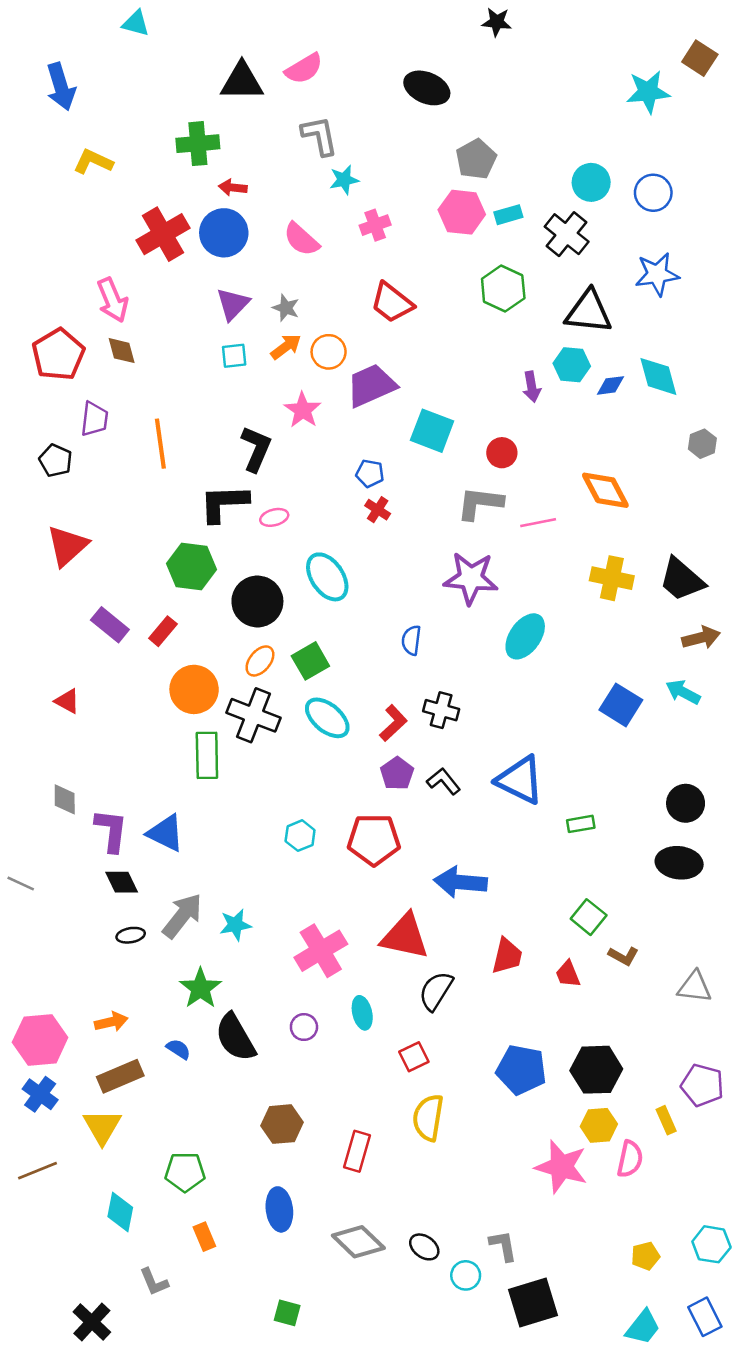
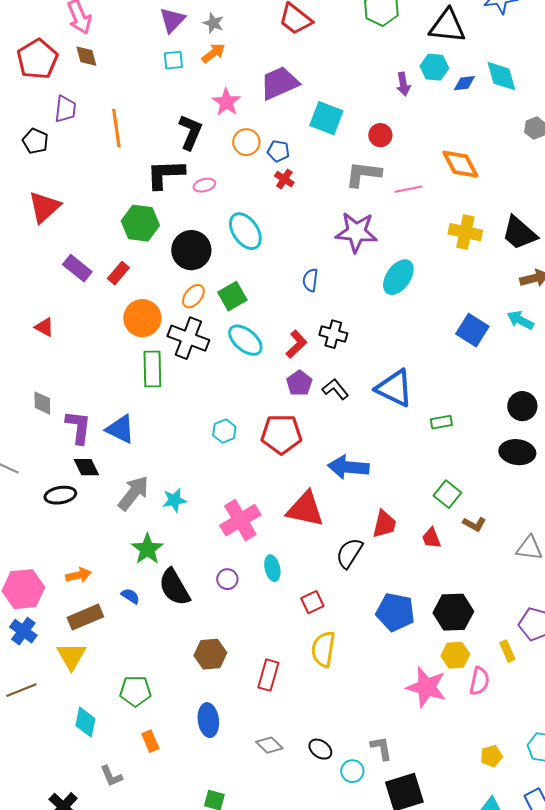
orange circle: (329, 352) -> (246, 142), moved
black ellipse: (131, 935) -> (60, 495), moved, size x1.4
black semicircle: (436, 991) -> (349, 553), moved
gray diamond: (358, 1242) -> (269, 745), size x0.7

